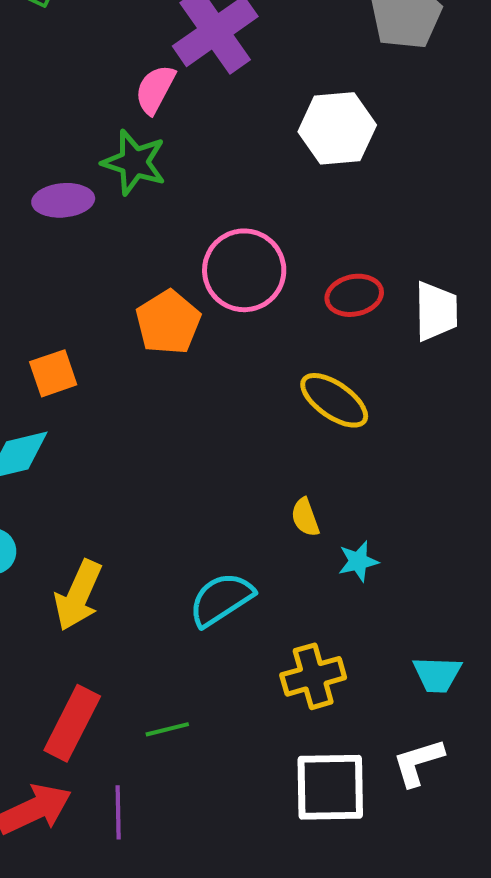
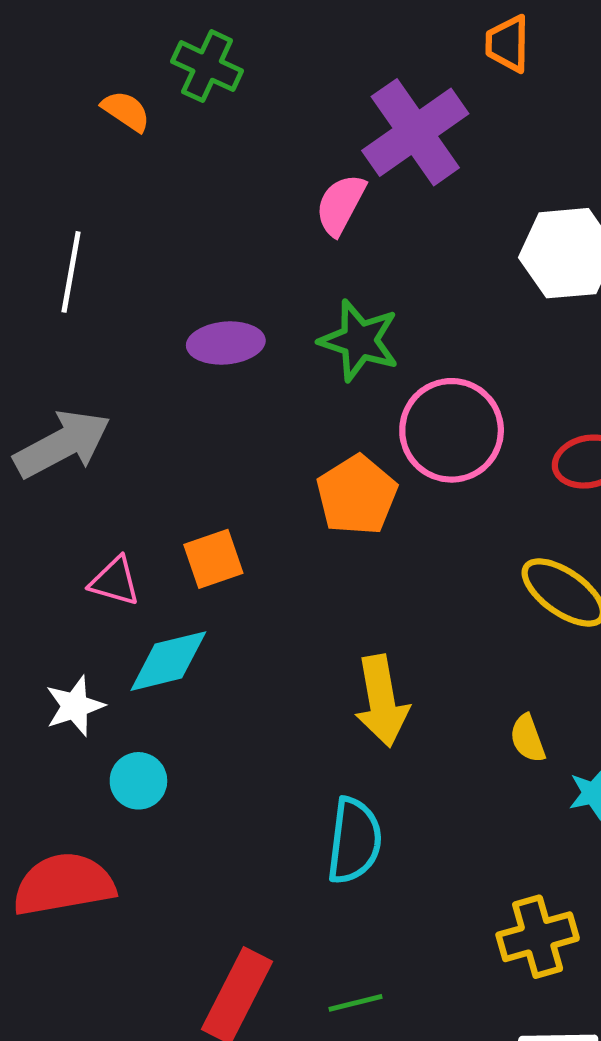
green star: (134, 162) -> (359, 341), moved
yellow arrow: (78, 595) -> (382, 701), moved, turned -34
cyan semicircle: (221, 599) -> (354, 841), moved, turned 130

